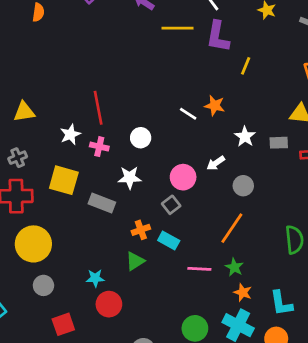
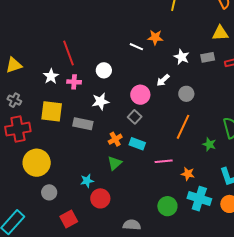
gray cross: (18, 158) -> (14, 100), turned -32
green star: (234, 267) -> (209, 144), moved
orange star: (243, 292) -> (188, 174), moved

